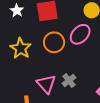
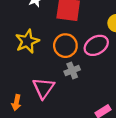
gray cross: (69, 80) -> (72, 70), moved

